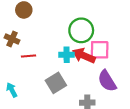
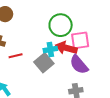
purple semicircle: (107, 81) -> (79, 65), moved
gray square: (56, 83) -> (44, 63), moved

